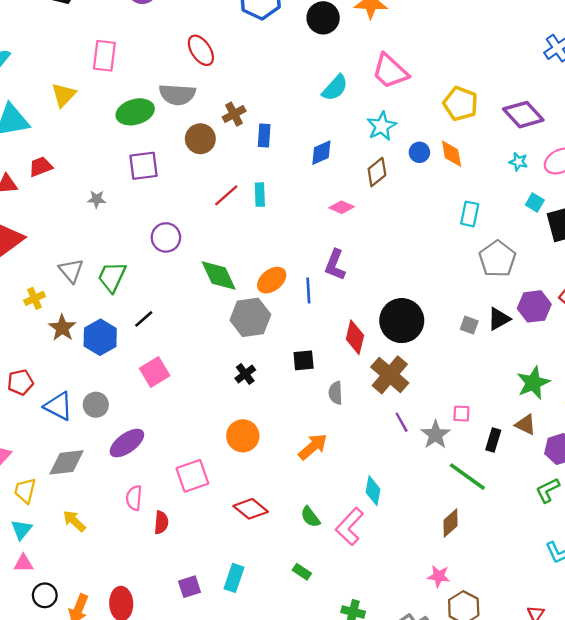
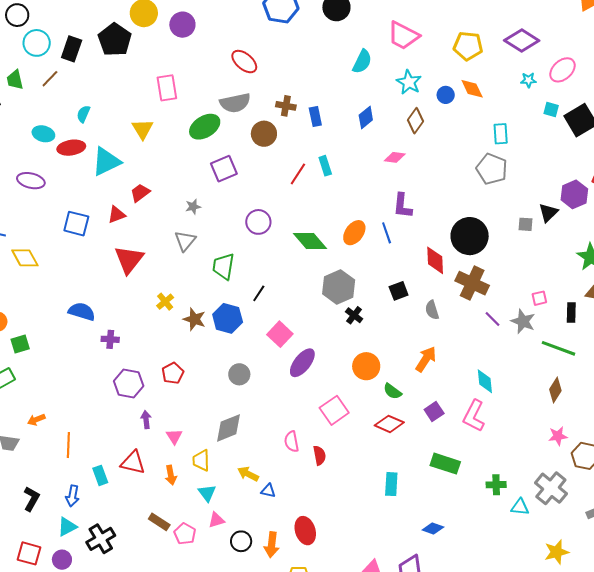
brown cross: (234, 114) -> (286, 106), turned -36
gray pentagon: (497, 259) -> (492, 169), moved
gray triangle: (71, 271) -> (185, 241), moved, turned 35
gray hexagon: (250, 317) -> (339, 287), moved
blue triangle: (58, 406) -> (268, 491), moved, size x0.6
purple ellipse: (127, 443) -> (302, 363), moved
green semicircle: (310, 517) -> (392, 391), moved
green rectangle: (302, 572) -> (445, 464), size x1.8
purple square: (190, 587) -> (434, 412), moved

